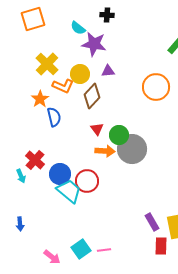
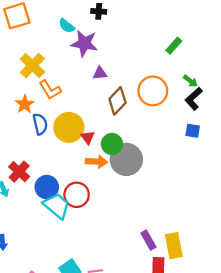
yellow circle: (80, 74) -> (69, 127), moved, size x1.4
orange L-shape: (63, 86) -> (50, 90), turned 35
brown diamond: (92, 96) -> (117, 101), moved

